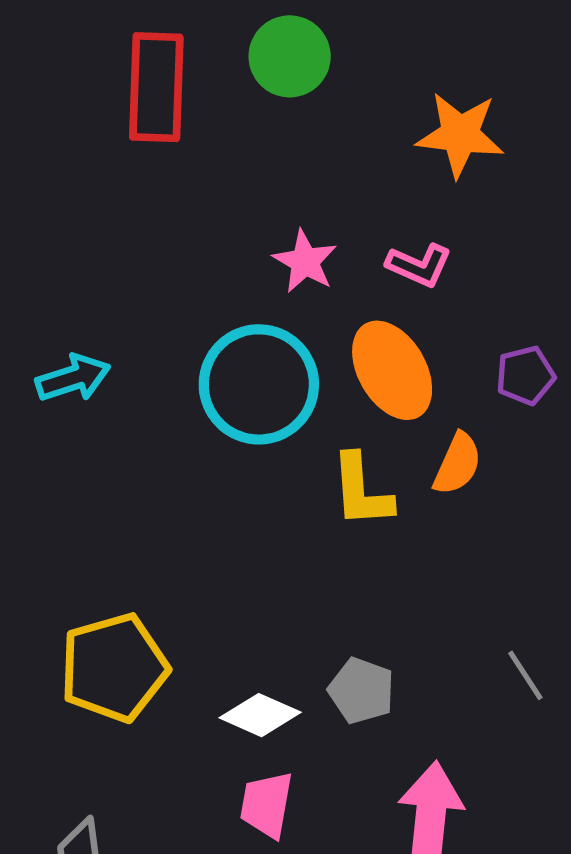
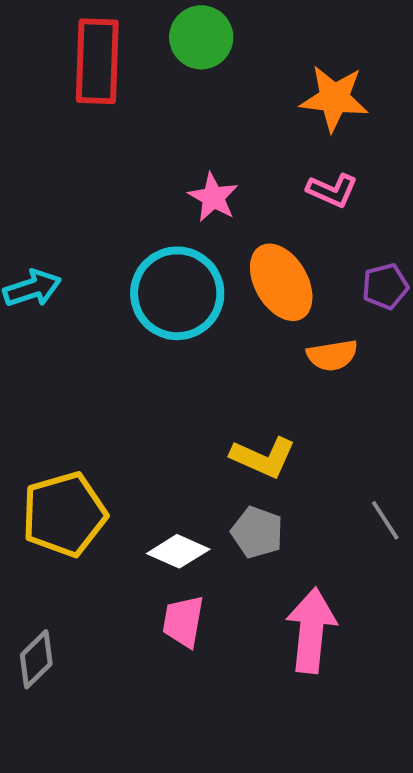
pink L-shape: (419, 265) -> (332, 190), moved
orange semicircle: (457, 464) -> (332, 355), turned 57
yellow L-shape: (361, 491) -> (263, 457), moved, turned -62

